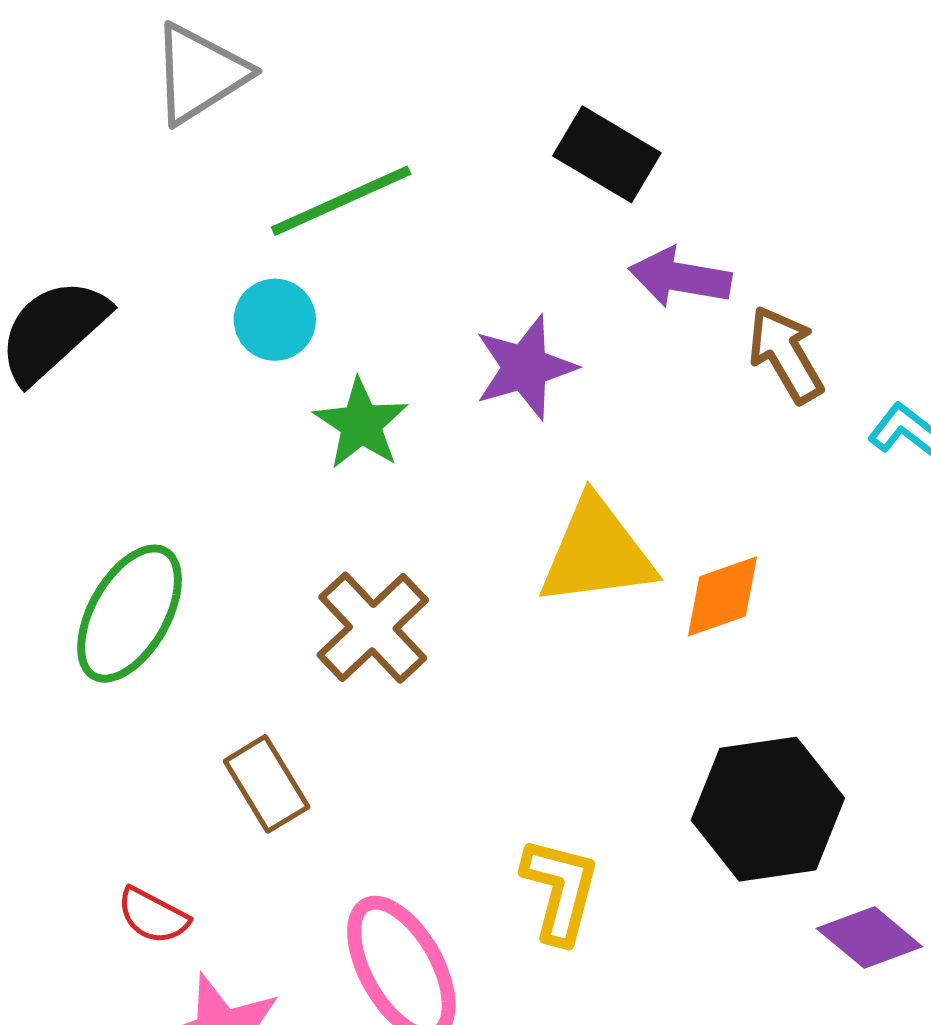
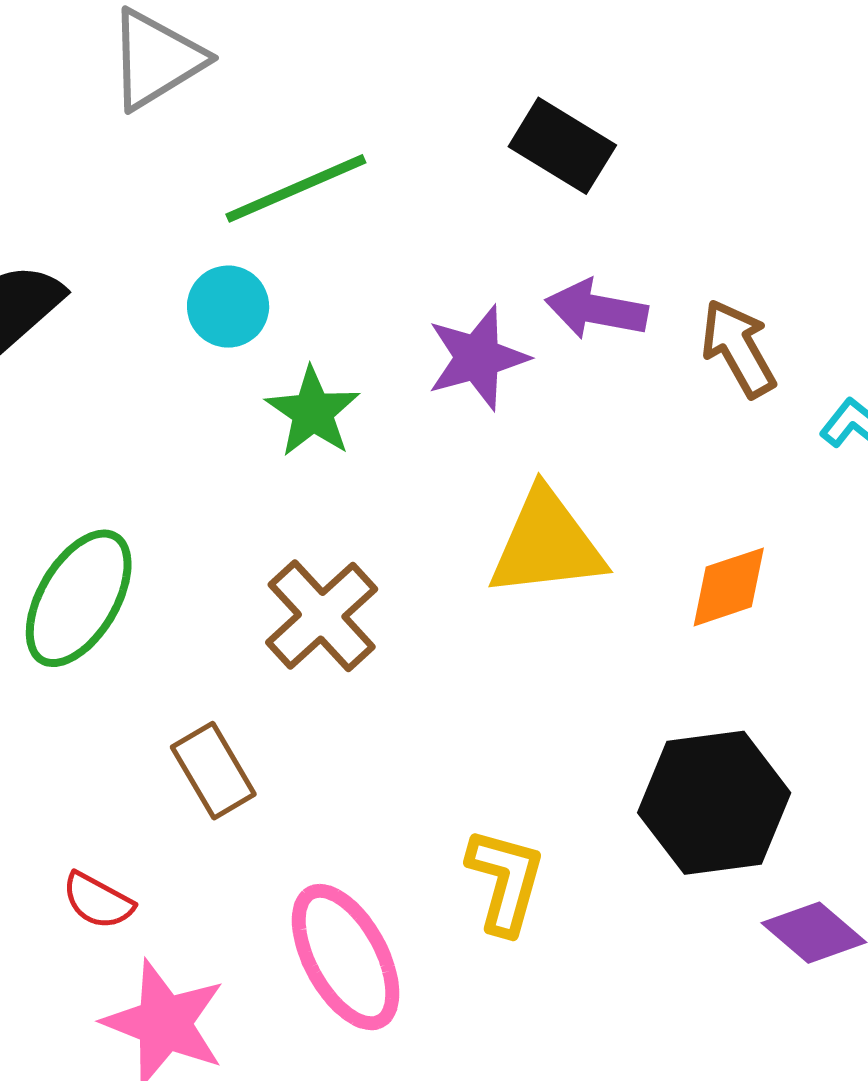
purple arrow: (680, 277) -> (597, 309), moved
orange diamond: (723, 596) -> (729, 587), moved

